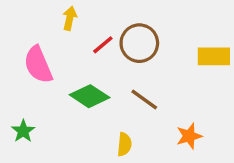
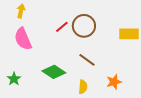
yellow arrow: (70, 18) -> (21, 11), moved
green diamond: (90, 96) -> (54, 72), moved
yellow semicircle: (124, 144) -> (83, 87), moved

